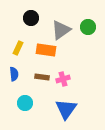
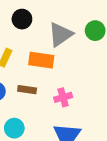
brown rectangle: (42, 77) -> (27, 90), moved

